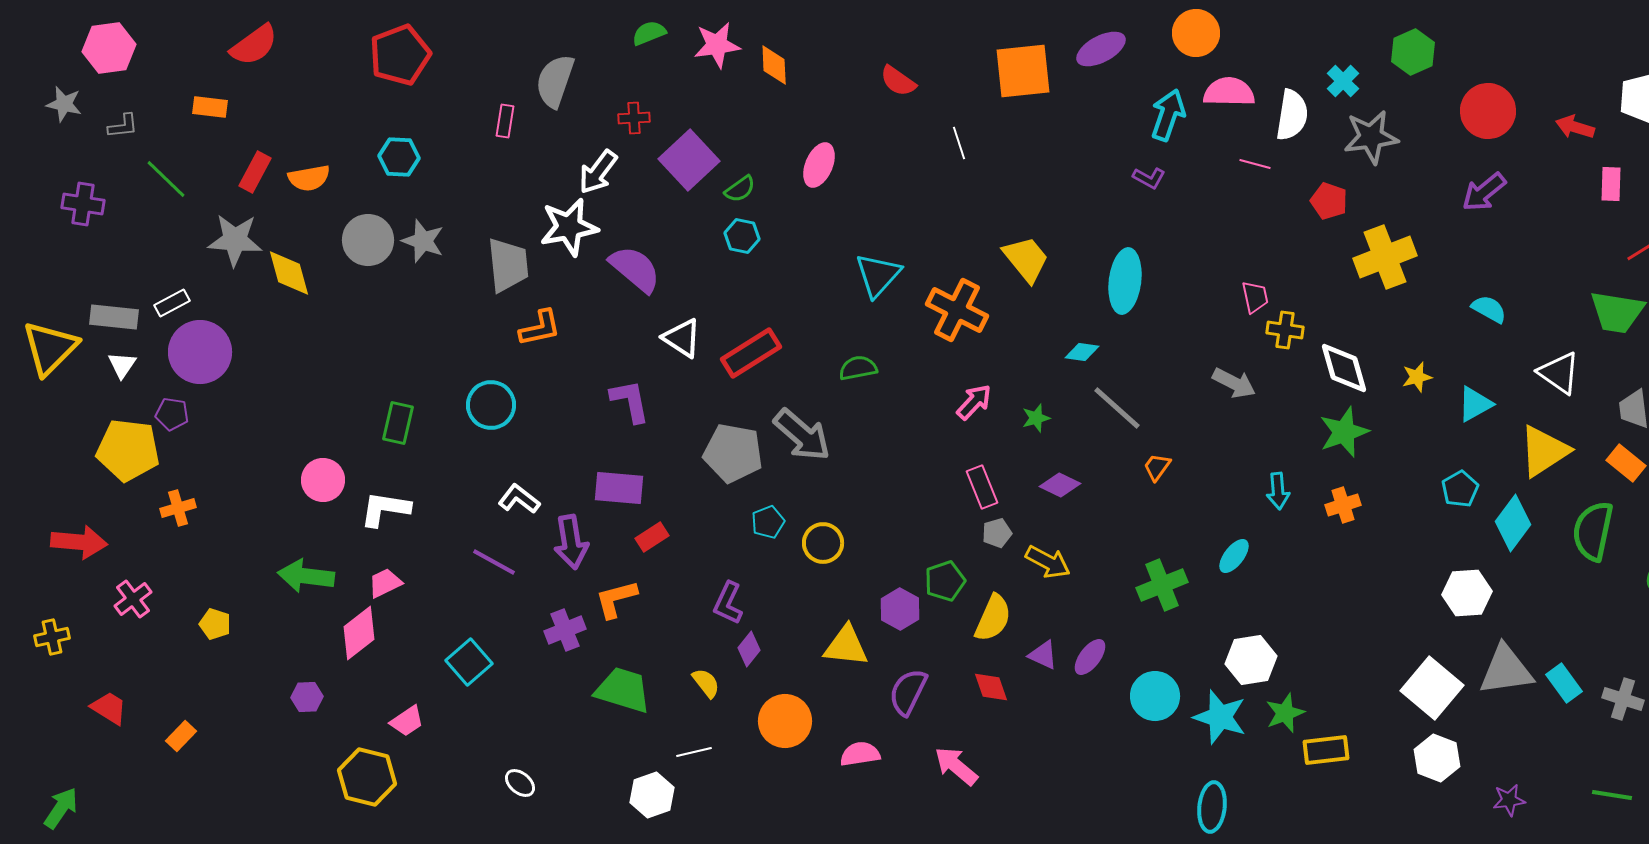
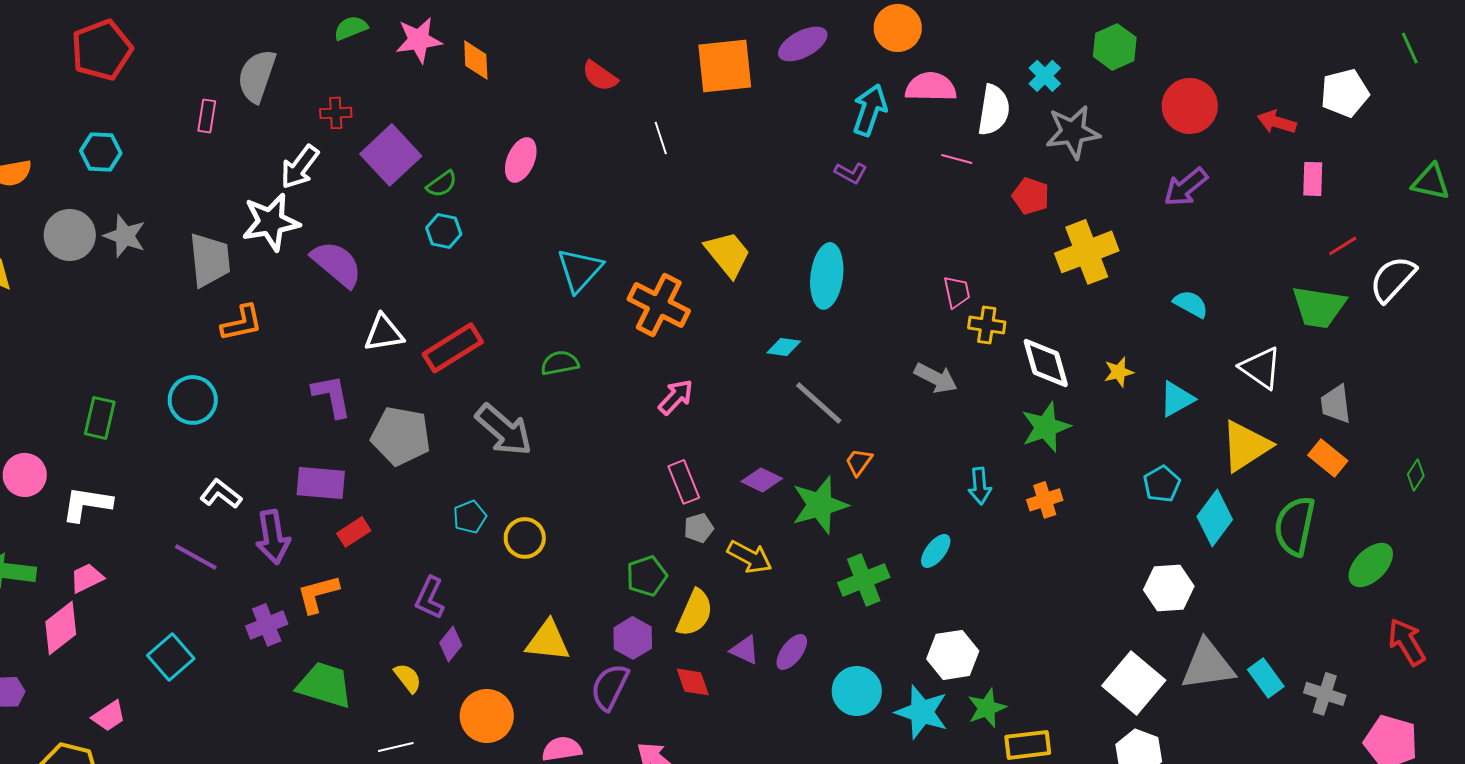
white triangle: (682, 338) -> (384, 333), turned -42
green star: (1036, 418) -> (820, 505), moved, size x2.0
gray pentagon: (733, 453) -> (401, 436), moved
purple hexagon: (900, 609) -> (633, 638), moved

